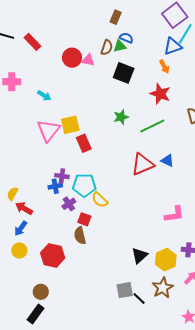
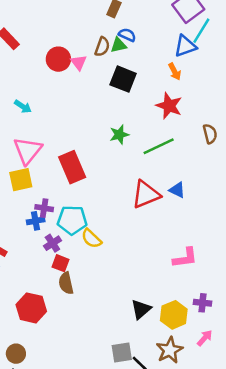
pink triangle: (88, 60) -> (79, 62), turned 40
yellow square: (70, 125) -> (21, 180), moved
red rectangle: (84, 143) -> (72, 167), size x1.4
red square: (84, 219) -> (60, 263), moved

